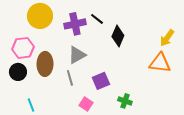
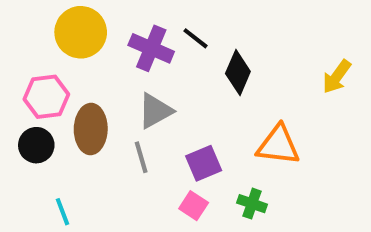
purple cross: (75, 24) -> (151, 48), turned 35
orange triangle: (160, 63) -> (278, 145), moved
pink square: (86, 104) -> (194, 206), moved

